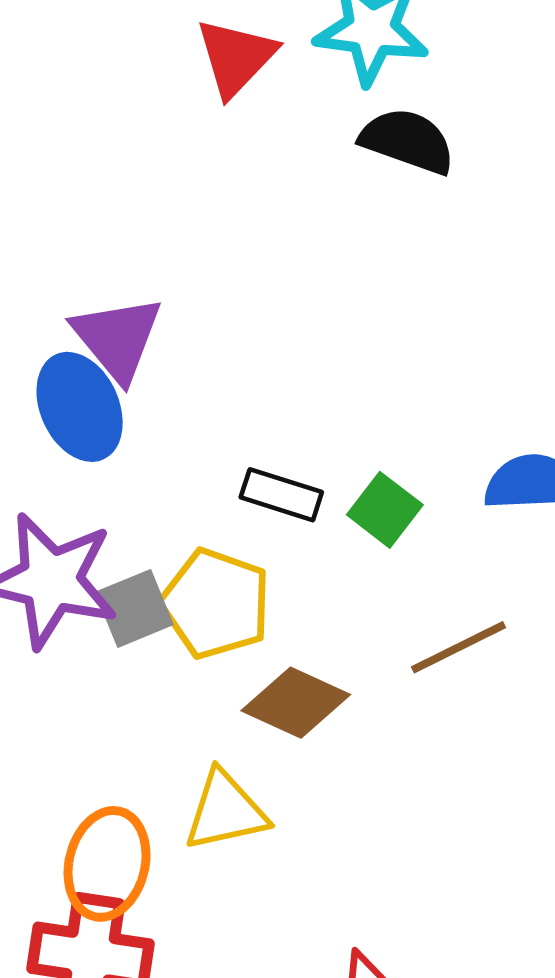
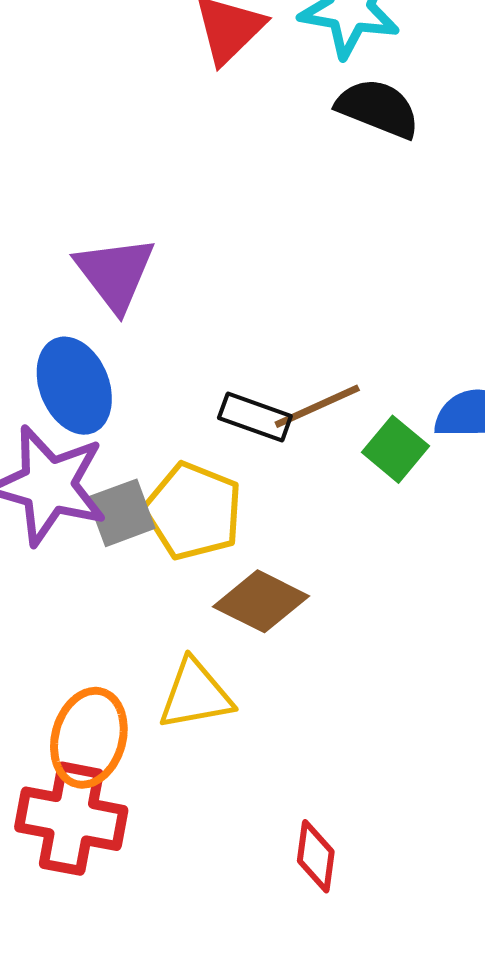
blue ellipse: (80, 407) -> (74, 386), moved
green square: (385, 510) -> (396, 449), moved
brown line: (458, 647) -> (317, 406), moved

